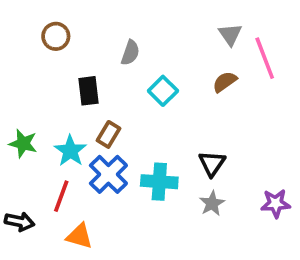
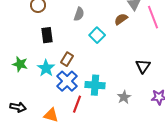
brown semicircle: (225, 82) -> (121, 19), moved
black rectangle: (88, 91) -> (47, 35), moved
black triangle: (212, 163) -> (143, 66), moved
red line: (61, 196) -> (77, 104), moved

